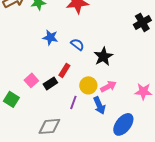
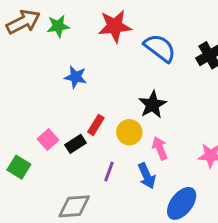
blue semicircle: (77, 44) -> (160, 48), moved, size x1.6
yellow circle: (88, 85) -> (129, 132), moved
pink arrow: (108, 86) -> (160, 148), turned -84

